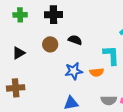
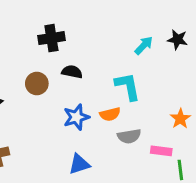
black cross: (53, 15) -> (51, 38), moved
gray semicircle: (109, 100) -> (129, 136), moved

